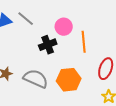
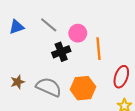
gray line: (26, 19) -> (49, 25), moved

